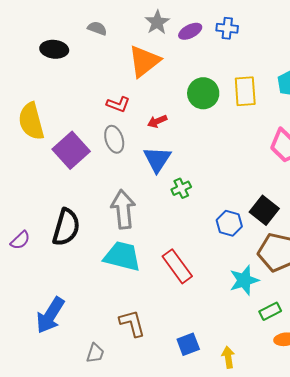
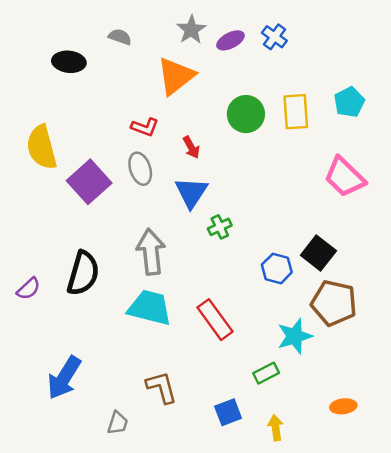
blue cross: (227, 28) -> (274, 37), turned 30
red arrow: (157, 121) -> (191, 147), turned -96
green rectangle: (270, 311) -> (266, 373), moved

